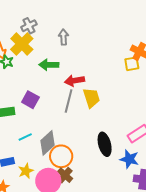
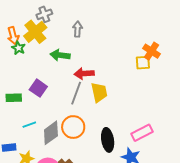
orange circle: (61, 156) -> (73, 127), moved

